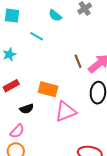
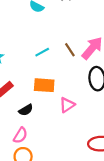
cyan line: (37, 36) -> (42, 52), moved, turned -48
pink triangle: (66, 111) -> (67, 105), size x0.7

